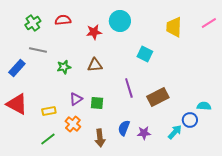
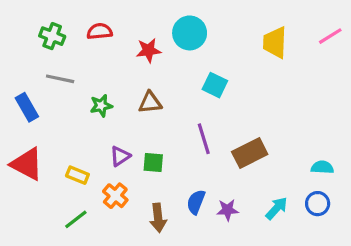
green cross: (33, 23) -> (52, 36), turned -35
cyan square: (145, 54) -> (215, 85), moved
blue rectangle: (17, 68) -> (27, 107), turned -72
yellow rectangle: (49, 111) -> (77, 175), turned 32
blue circle: (190, 120) -> (318, 204), moved

